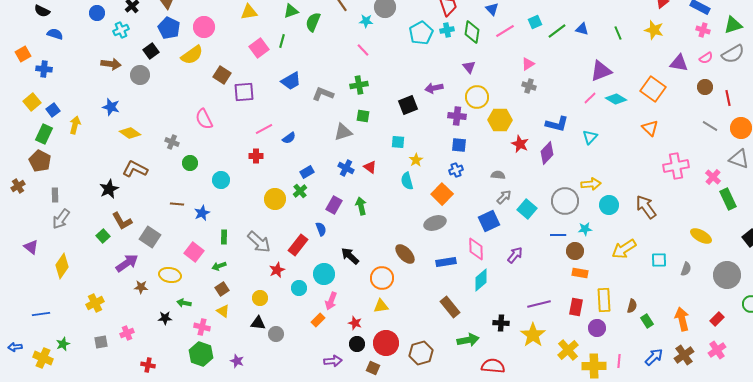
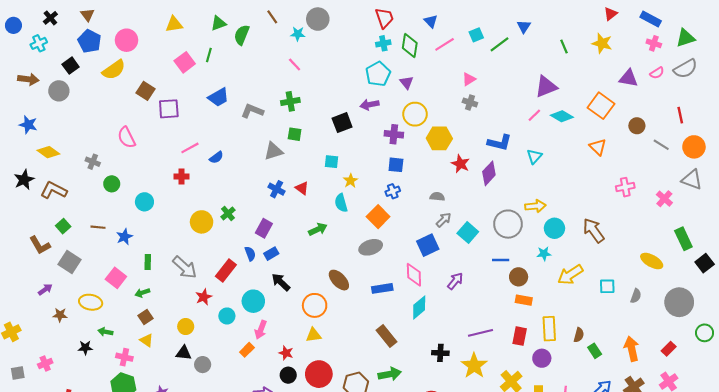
blue triangle: (582, 29) -> (524, 26), moved, turned 48
cyan pentagon: (421, 33) -> (378, 74), moved
brown circle: (705, 87) -> (637, 126), moved
pink cross: (676, 166) -> (625, 187), size x0.7
blue rectangle: (307, 172) -> (271, 254), moved
black star: (109, 189) -> (24, 180), moved
green rectangle: (728, 199) -> (683, 239), moved
green arrow: (361, 206) -> (318, 229), moved, turned 78
cyan star: (585, 229) -> (544, 254), moved
green square: (103, 236) -> (63, 226), moved
purple arrow: (127, 263) -> (45, 290), size x0.6
green arrow: (468, 340) -> (390, 374), moved

